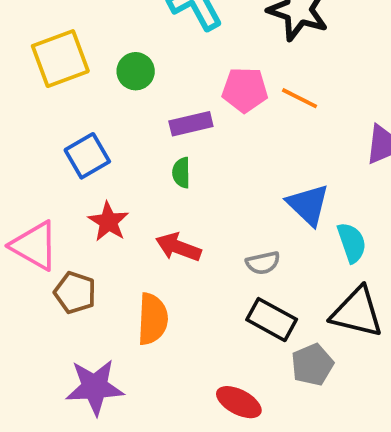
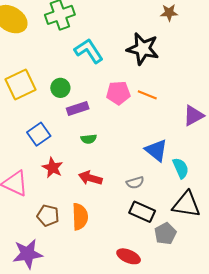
purple rectangle: (191, 124) -> (78, 108), moved
green semicircle: (181, 173) -> (89, 139), turned -91
brown pentagon: (75, 293) -> (48, 216), moved
purple star: (95, 387) -> (28, 254), moved

